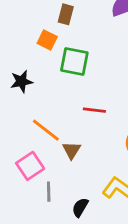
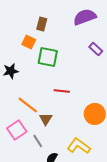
gray line: (49, 192) -> (38, 141), moved, turned -32

